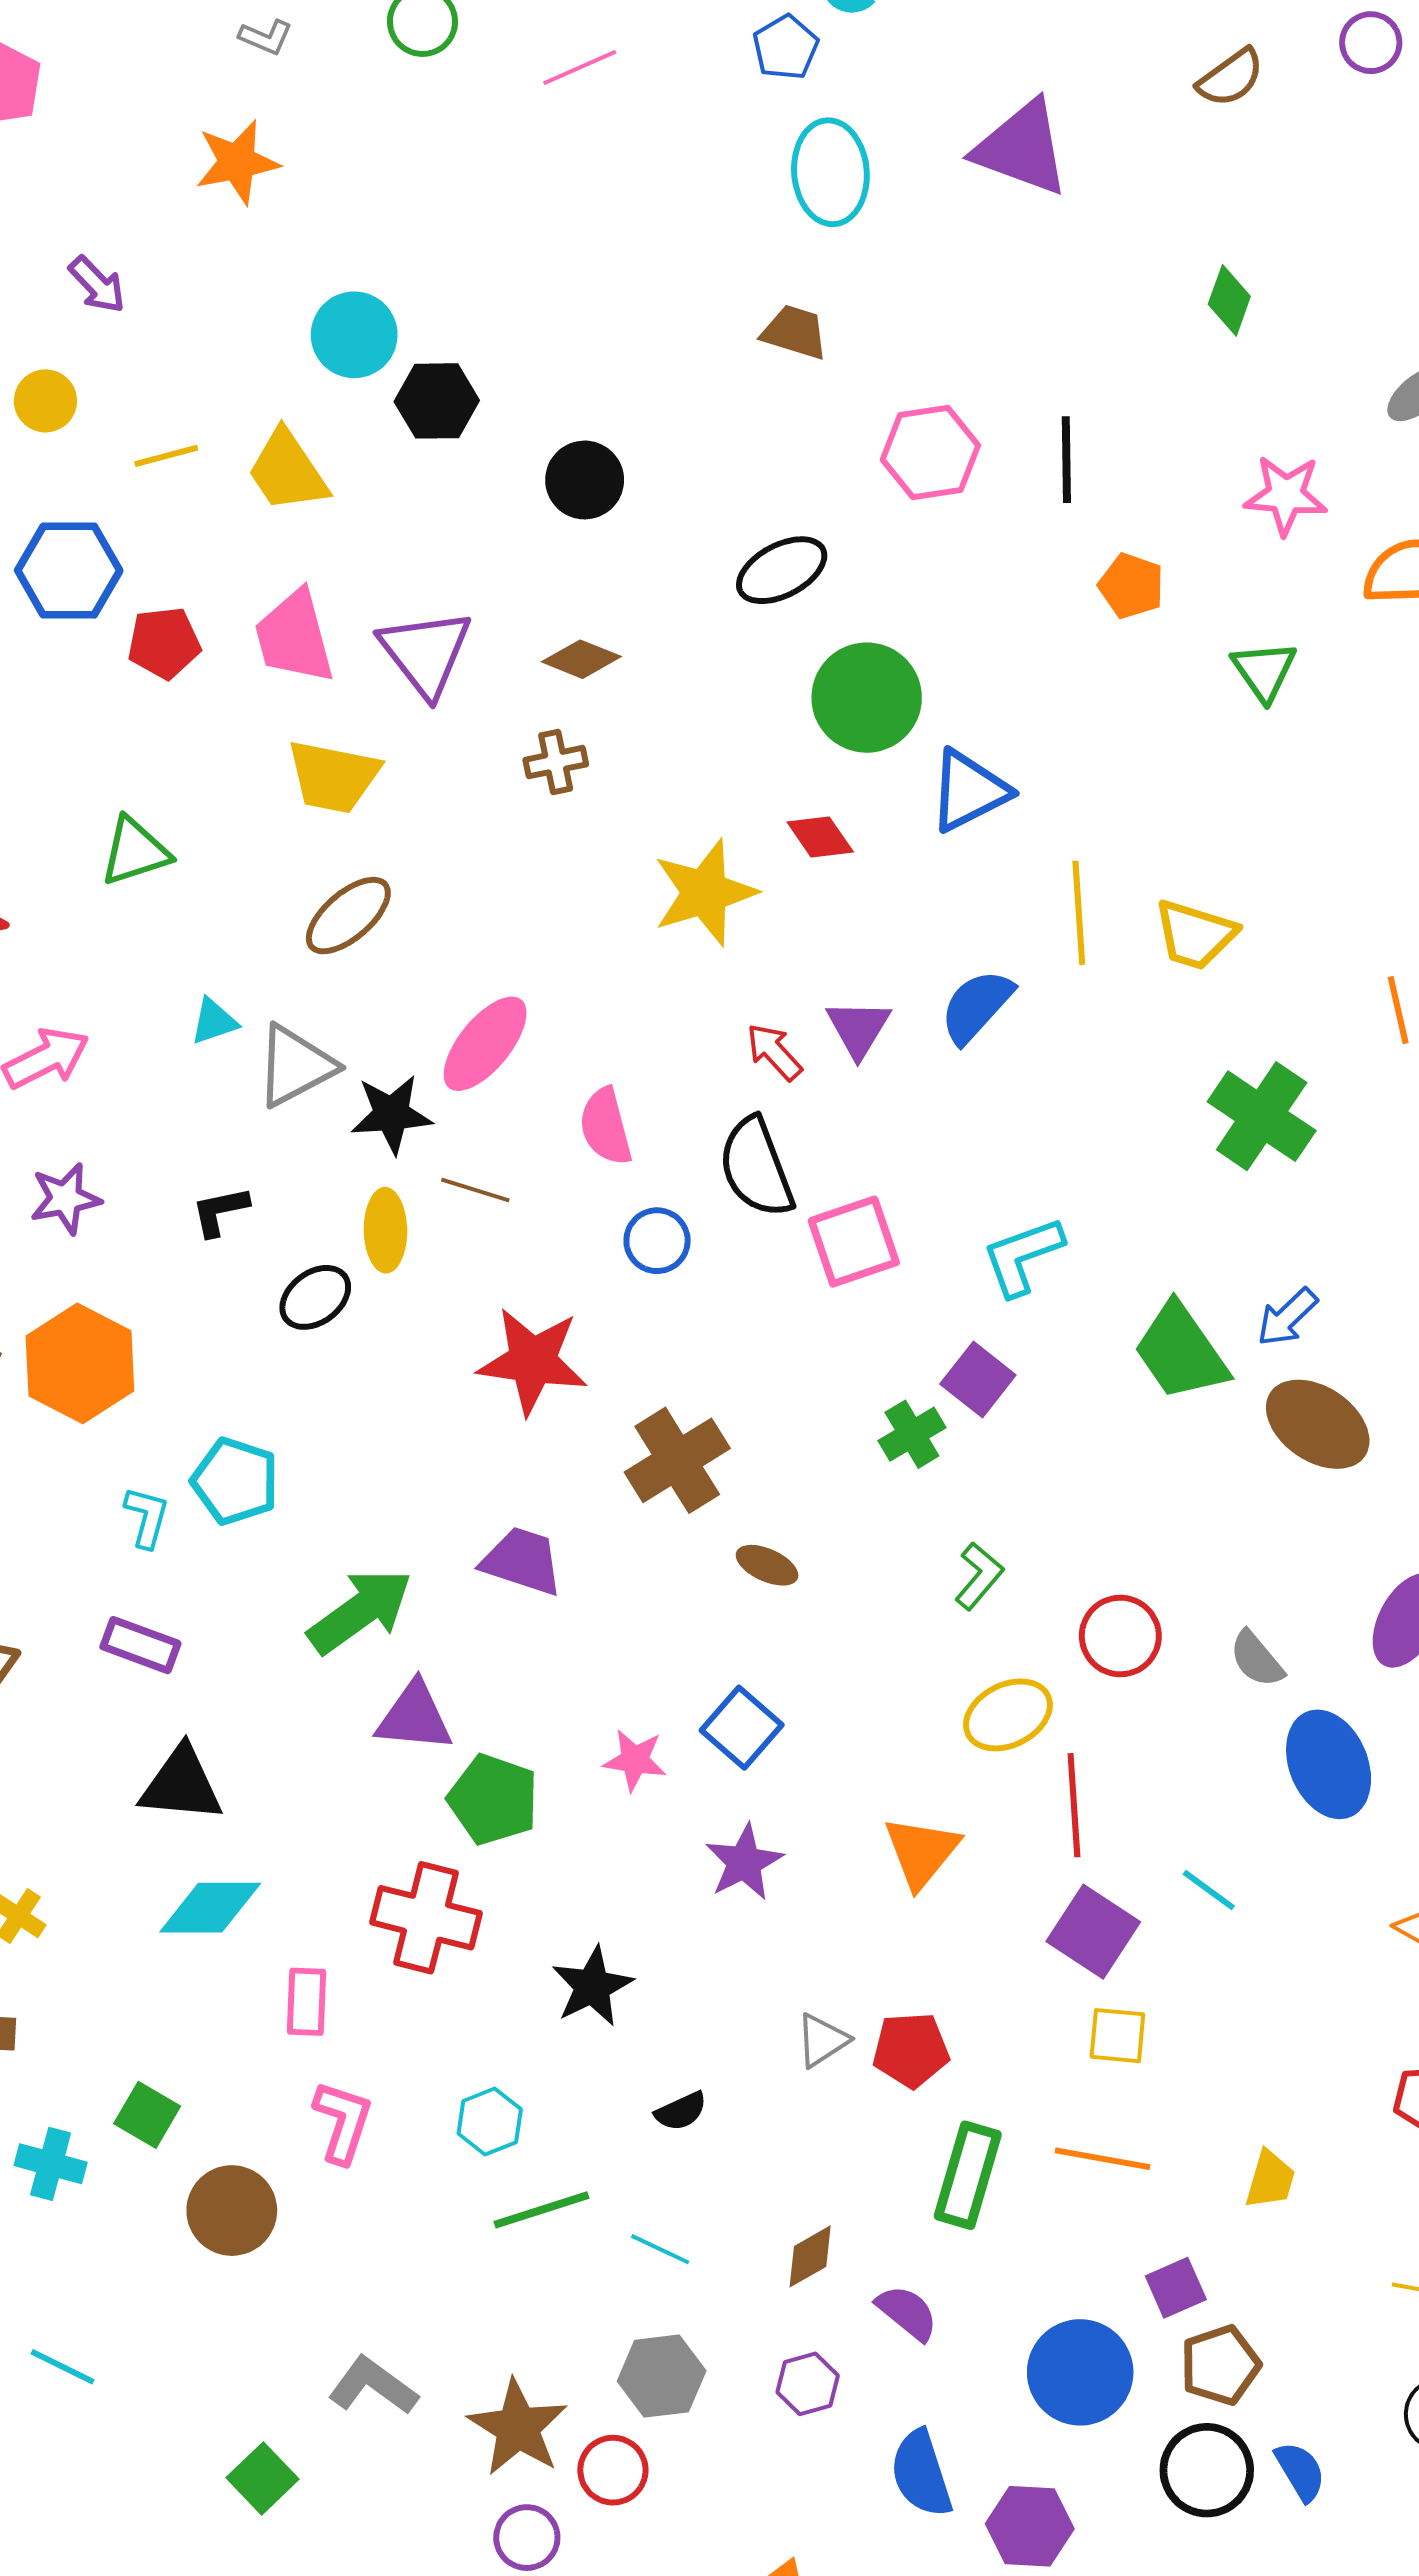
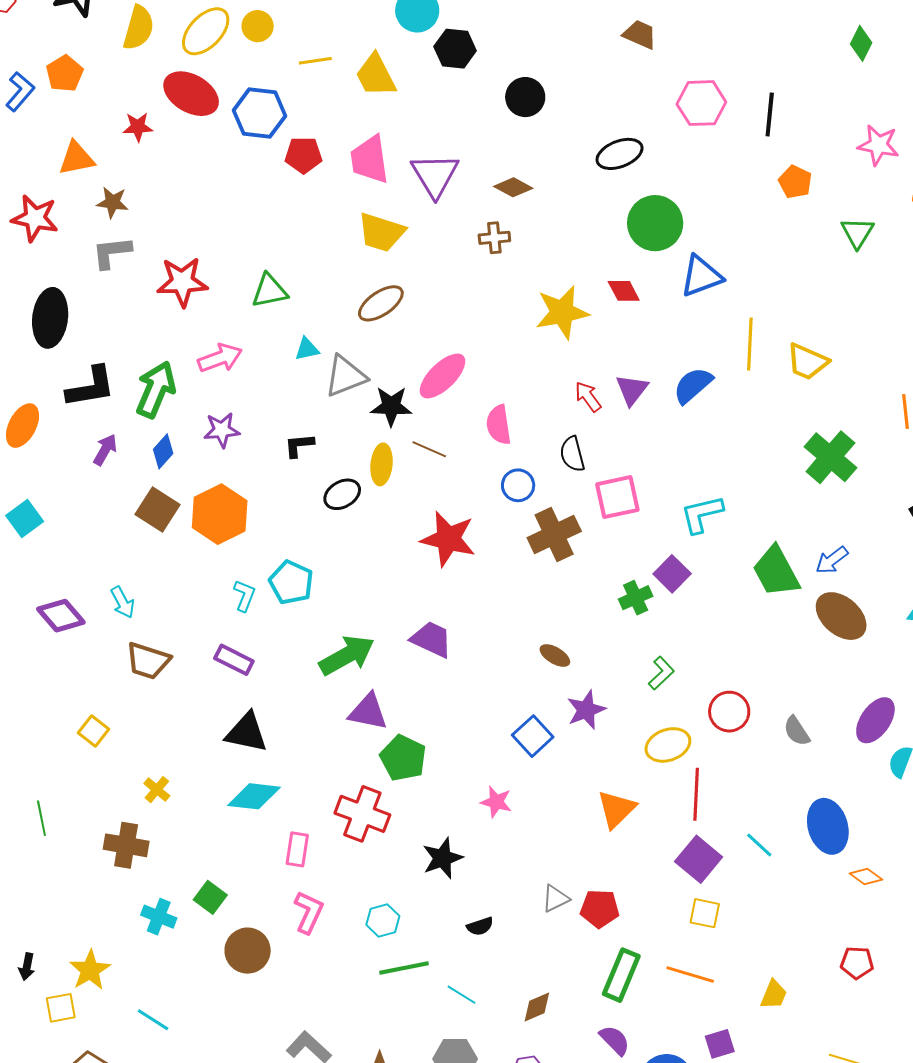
green triangle: (135, 851) -> (270, 291), moved
black semicircle: (756, 1167) -> (572, 454), size x0.7
brown cross: (677, 1460) -> (554, 534), moved
pink star: (635, 1760) -> (496, 802), moved
blue ellipse: (1329, 1764) -> (828, 826), moved
purple star: (744, 1862) -> (586, 710), moved
purple semicircle: (907, 2313) -> (615, 1040), moved

